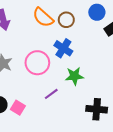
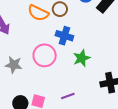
purple line: (51, 94) -> (68, 96), moved, turned 32

